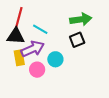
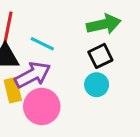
cyan circle: (55, 59) -> (97, 85), moved
pink circle: (37, 70) -> (42, 106), size x1.5

